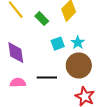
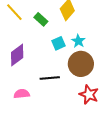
purple diamond: (16, 53) -> (17, 55), turned 65
pink semicircle: (18, 83) -> (22, 94), moved

